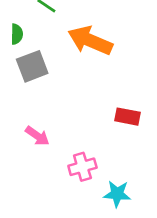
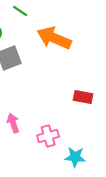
pink arrow: (37, 136) -> (13, 123), moved, turned -144

